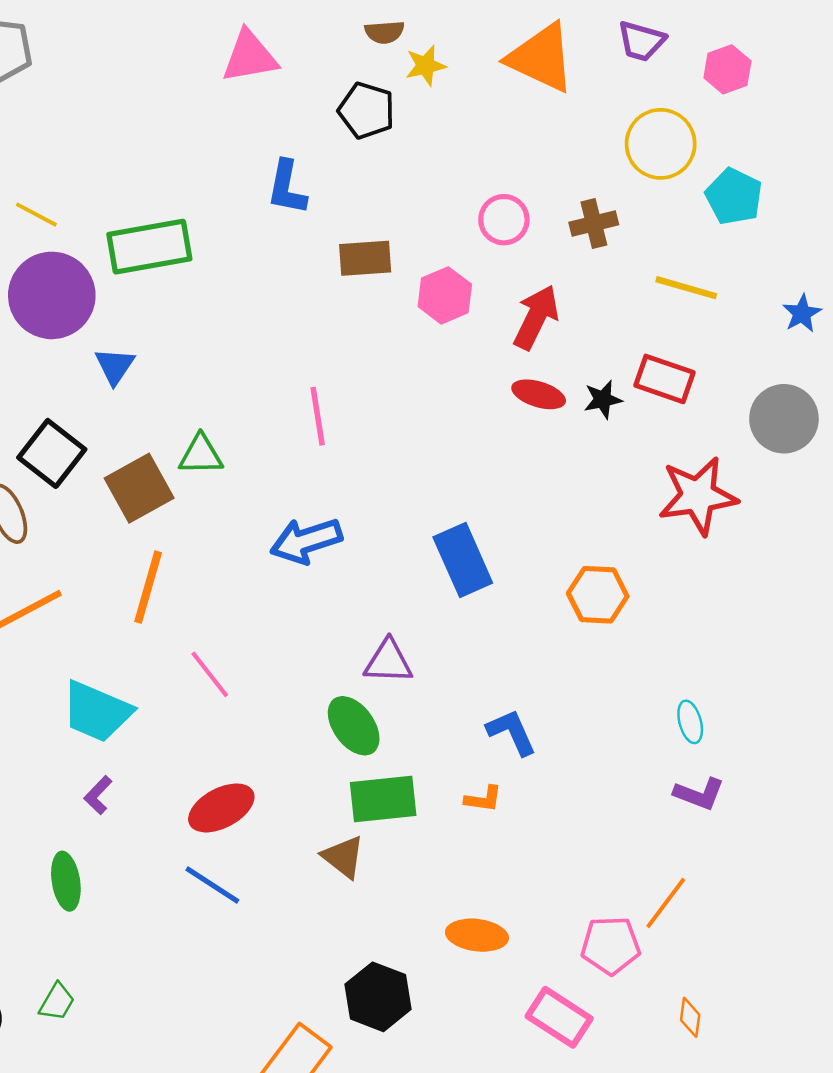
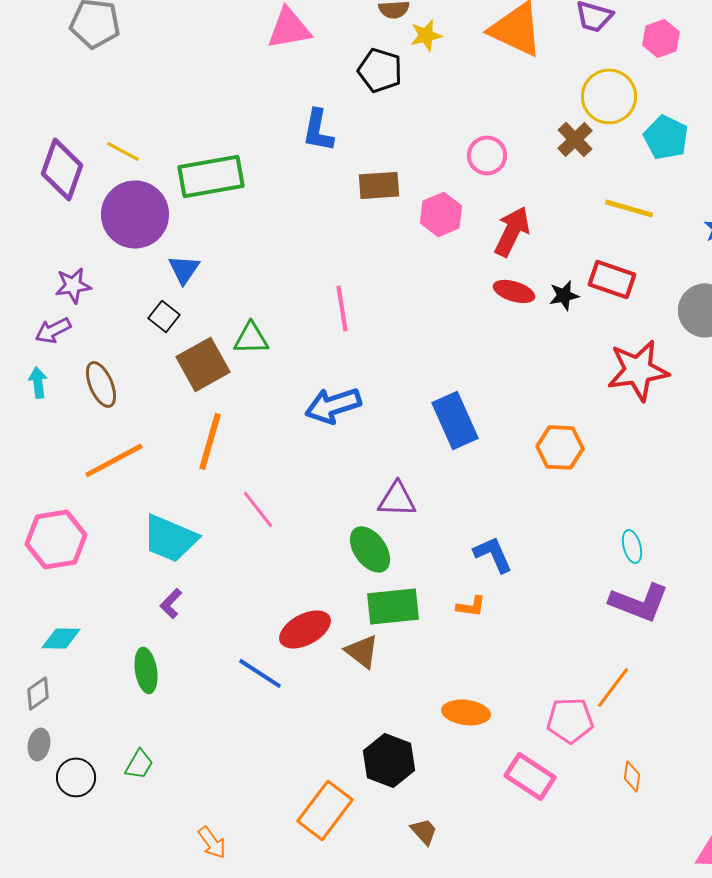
brown cross: (594, 224) -> (575, 139), moved, turned -30
black square: (52, 453) -> (164, 316), moved, size x0.6
purple L-shape: (699, 794) -> (639, 602), size x1.5
red ellipse: (221, 808) -> (305, 629), moved

